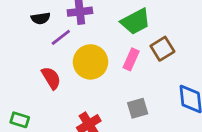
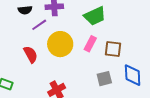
brown square: (162, 49) -> (113, 49), moved, turned 36
gray square: (138, 108) -> (104, 79), moved

